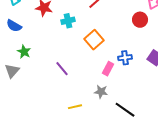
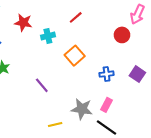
pink rectangle: (108, 69) -> (107, 105), moved
gray star: (101, 92) -> (82, 109), size x1.5

